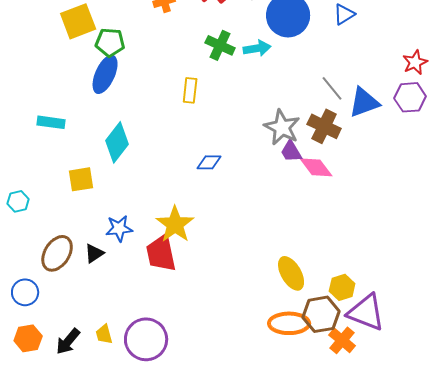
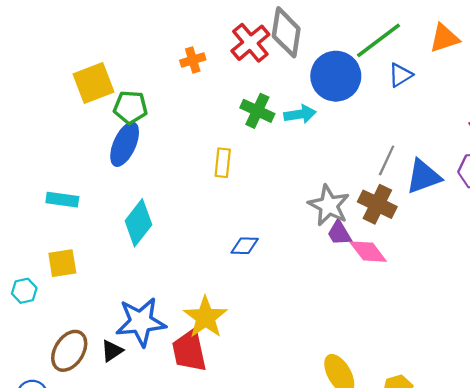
gray line: (332, 88) -> (387, 160), turned 64
yellow square: (81, 179) -> (62, 263), moved
blue star: (119, 228) -> (141, 322), size x1.6

